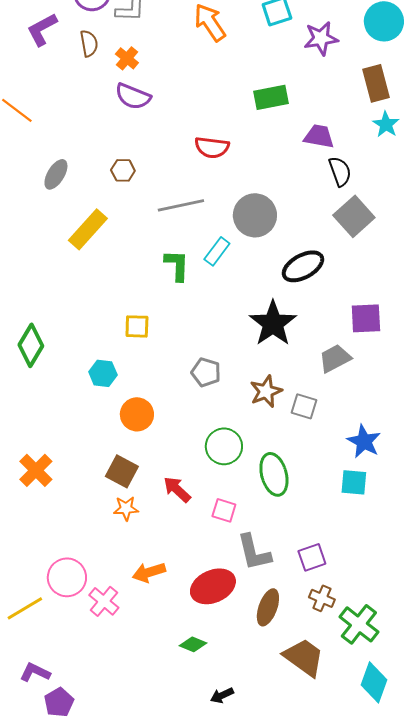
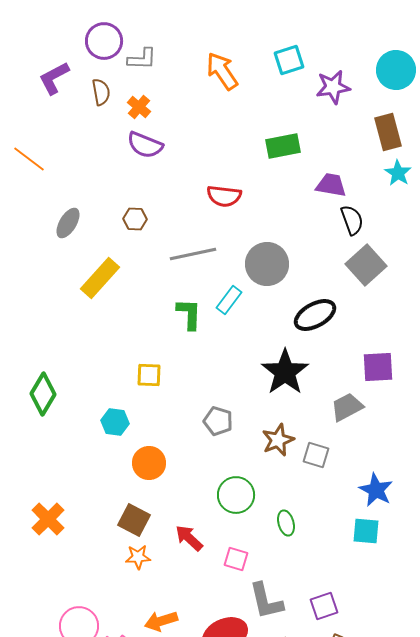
green ellipse: (274, 474) -> (286, 523), size x0.6

